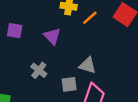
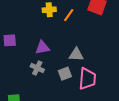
purple triangle: (52, 36) -> (42, 47), moved, turned -42

